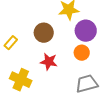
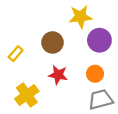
orange circle: (82, 53) -> (95, 74), moved
yellow cross: (21, 80) -> (27, 95), turned 30

